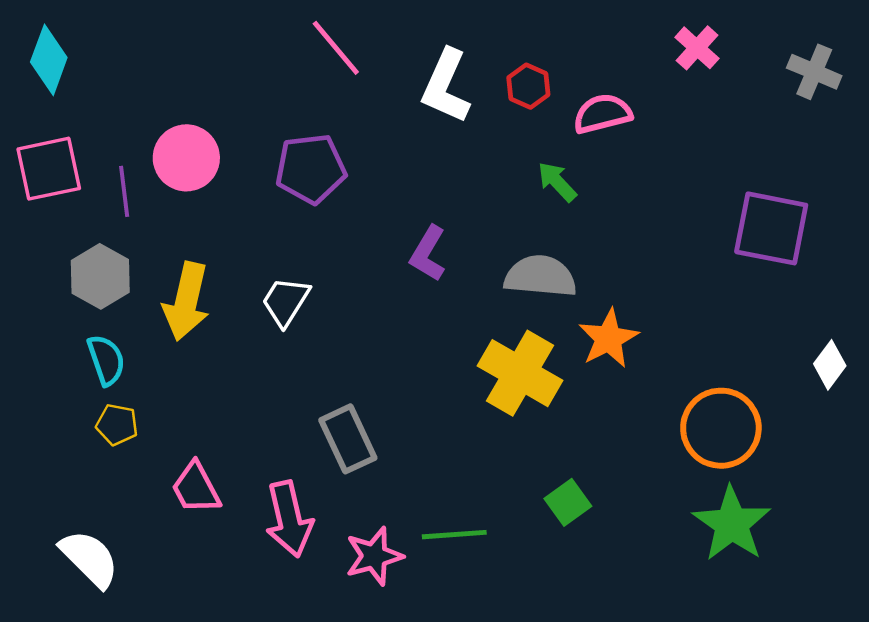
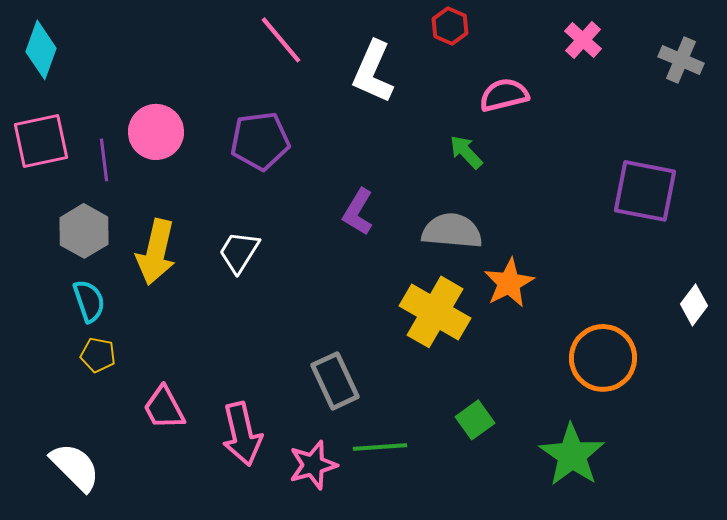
red hexagon: (528, 86) -> (450, 26), moved
gray rectangle: (348, 439) -> (335, 381), moved
green star: (732, 524) -> (572, 455), moved

